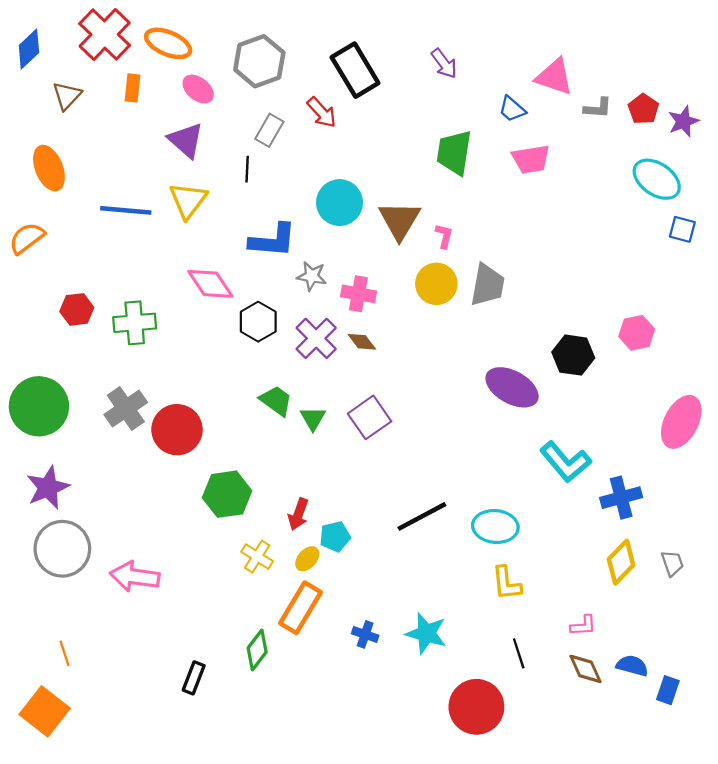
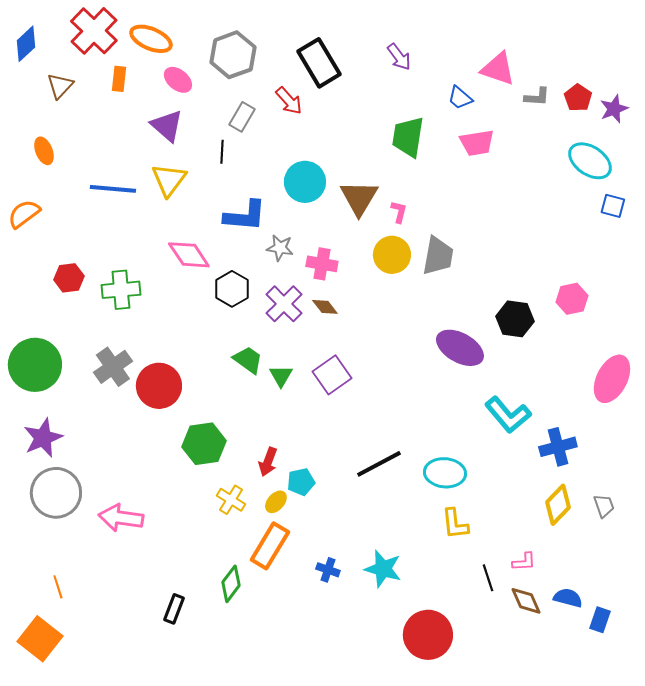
orange ellipse: (49, 168) -> (44, 151), size x0.7
black line: (519, 653) -> (488, 578), moved

